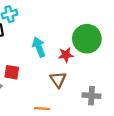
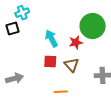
red square: (12, 72) -> (50, 62), moved

